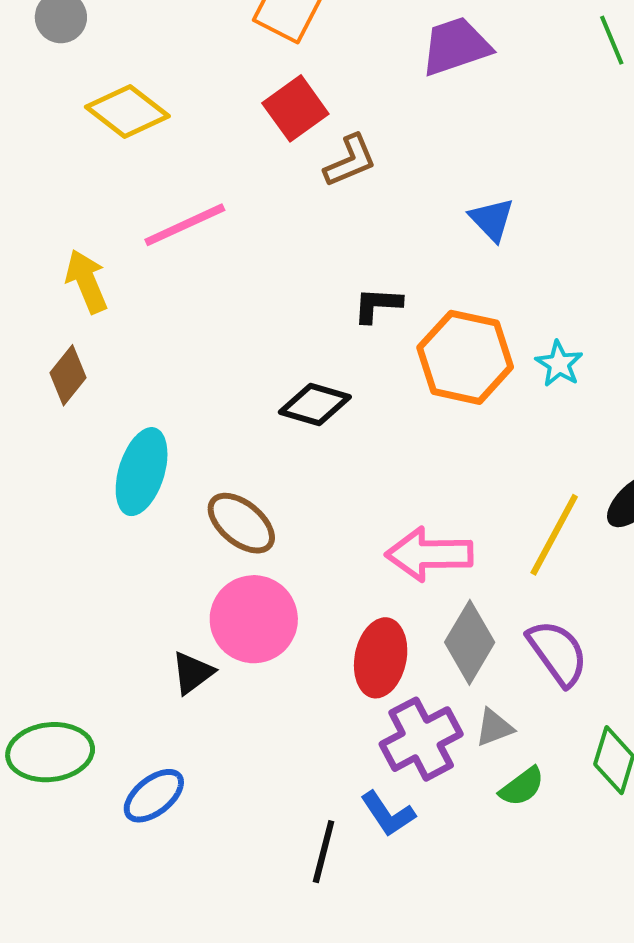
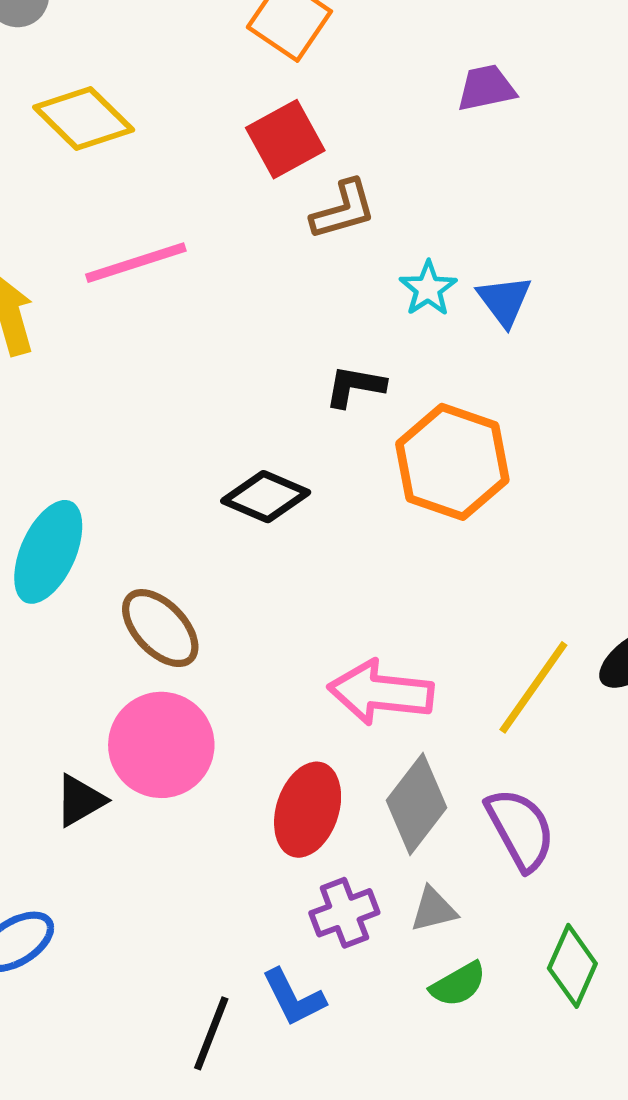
purple trapezoid: (456, 46) -> (486, 88), size x0.7
cyan star: (559, 364) -> (428, 289), moved
purple cross: (421, 739) -> (344, 913), size x0.7

